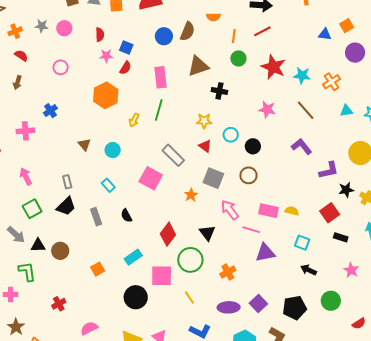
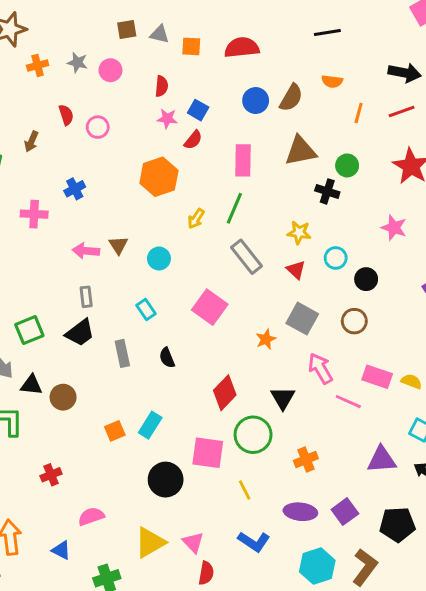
red semicircle: (21, 56) -> (66, 115), moved, turned 32
green circle: (238, 58) -> (347, 165), moved
gray rectangle: (173, 155) -> (246, 257), moved
pink arrow: (26, 176) -> (86, 251), moved, turned -66
purple triangle: (265, 253) -> (382, 460), moved
cyan rectangle: (133, 257) -> (150, 425), moved, turned -30

